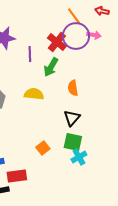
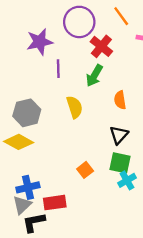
purple circle: (76, 36) -> (79, 22), moved
purple line: (30, 54) -> (58, 69), moved
yellow semicircle: (34, 94) -> (75, 107), turned 66

